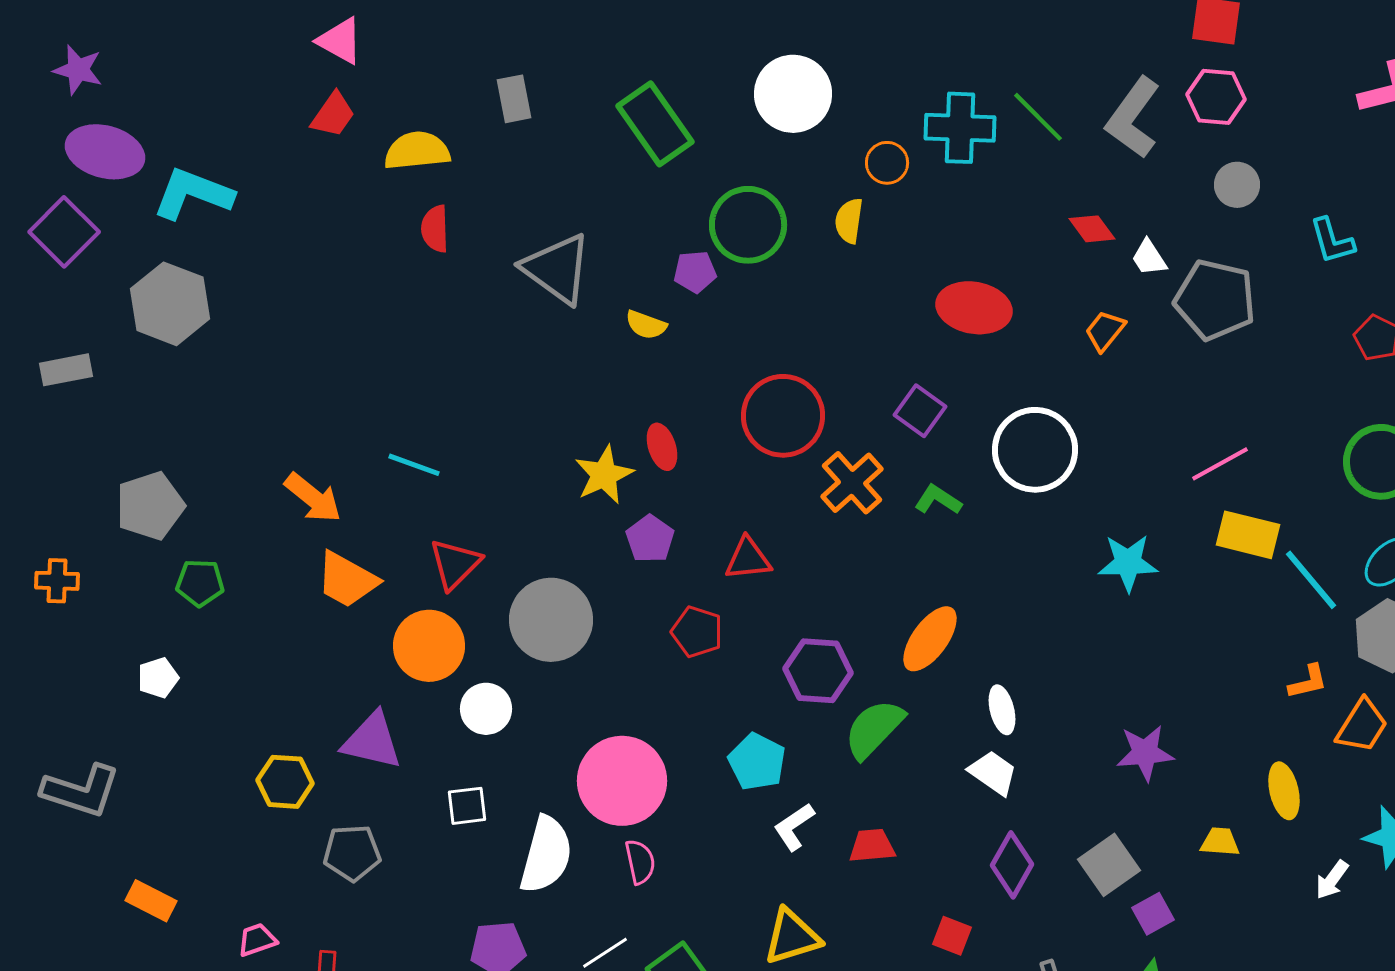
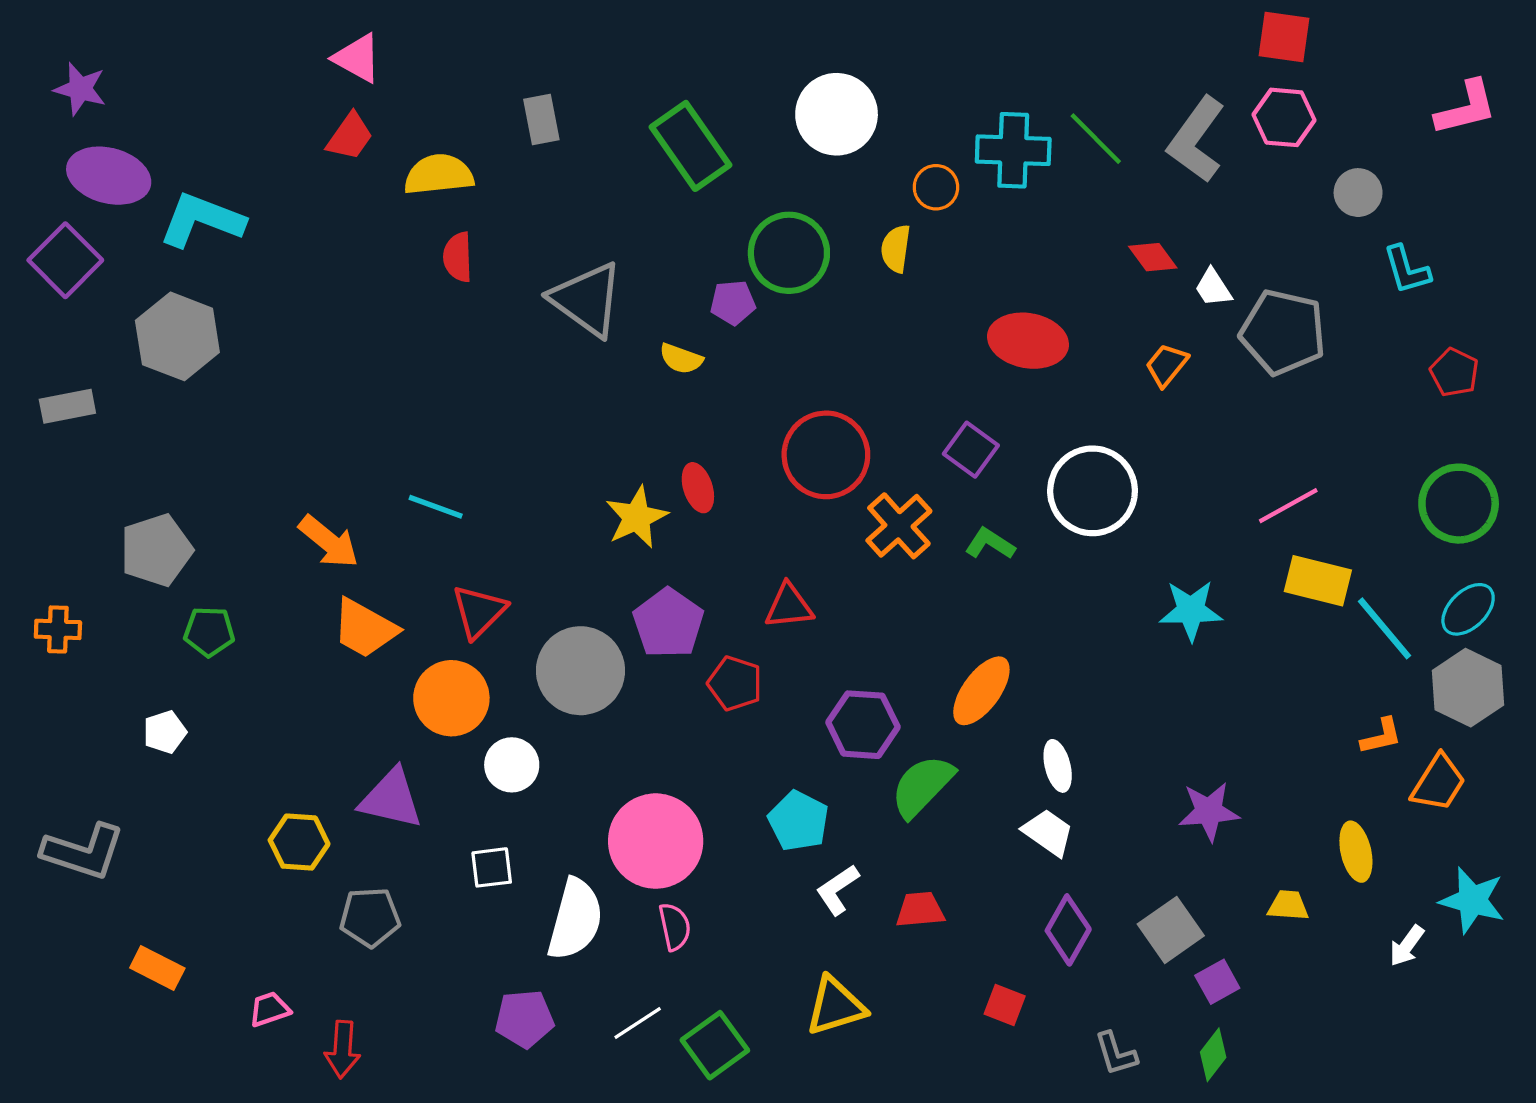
gray circle: (1237, 185) -> (1358, 193), moved
purple pentagon: (650, 539) -> (668, 623), moved, size x1.4

